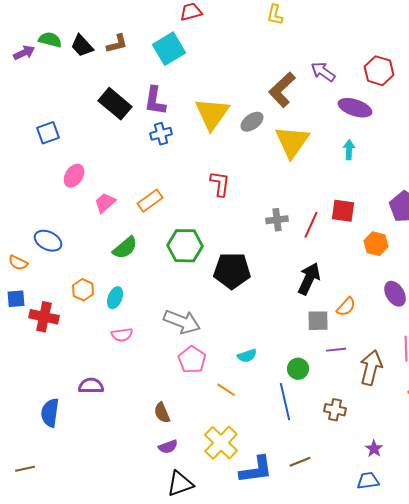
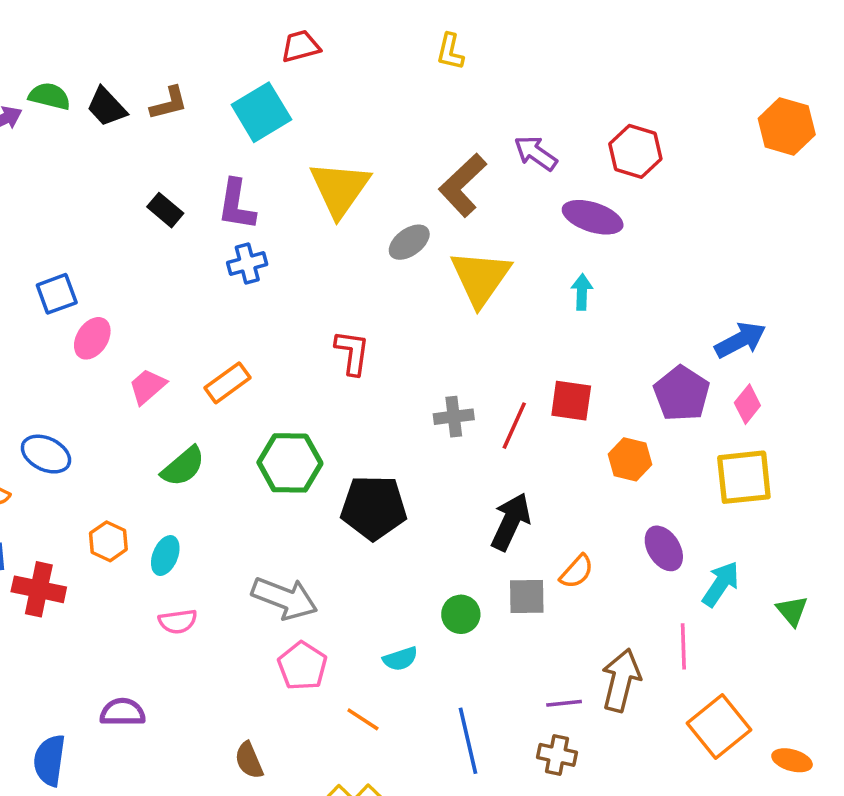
black rectangle: (115, 104) -> (165, 210), size x0.6
yellow triangle: (212, 114) -> (340, 189), moved
blue square: (48, 133) -> (57, 294), moved
purple line: (336, 350) -> (564, 703), moved
green circle: (298, 369) -> (461, 614), moved

